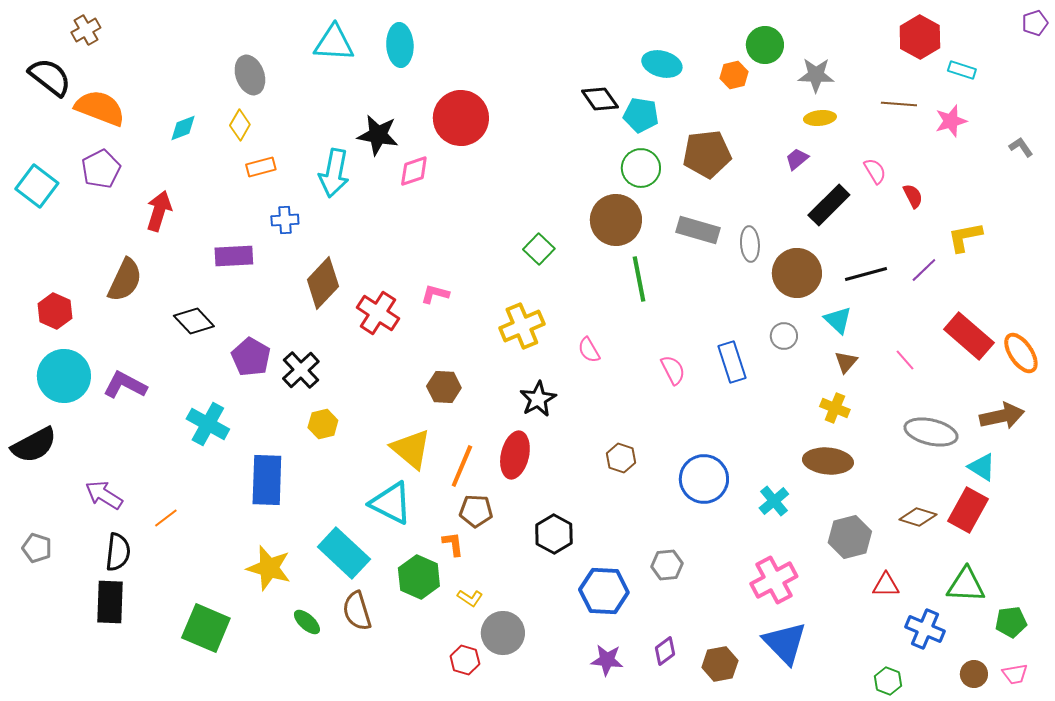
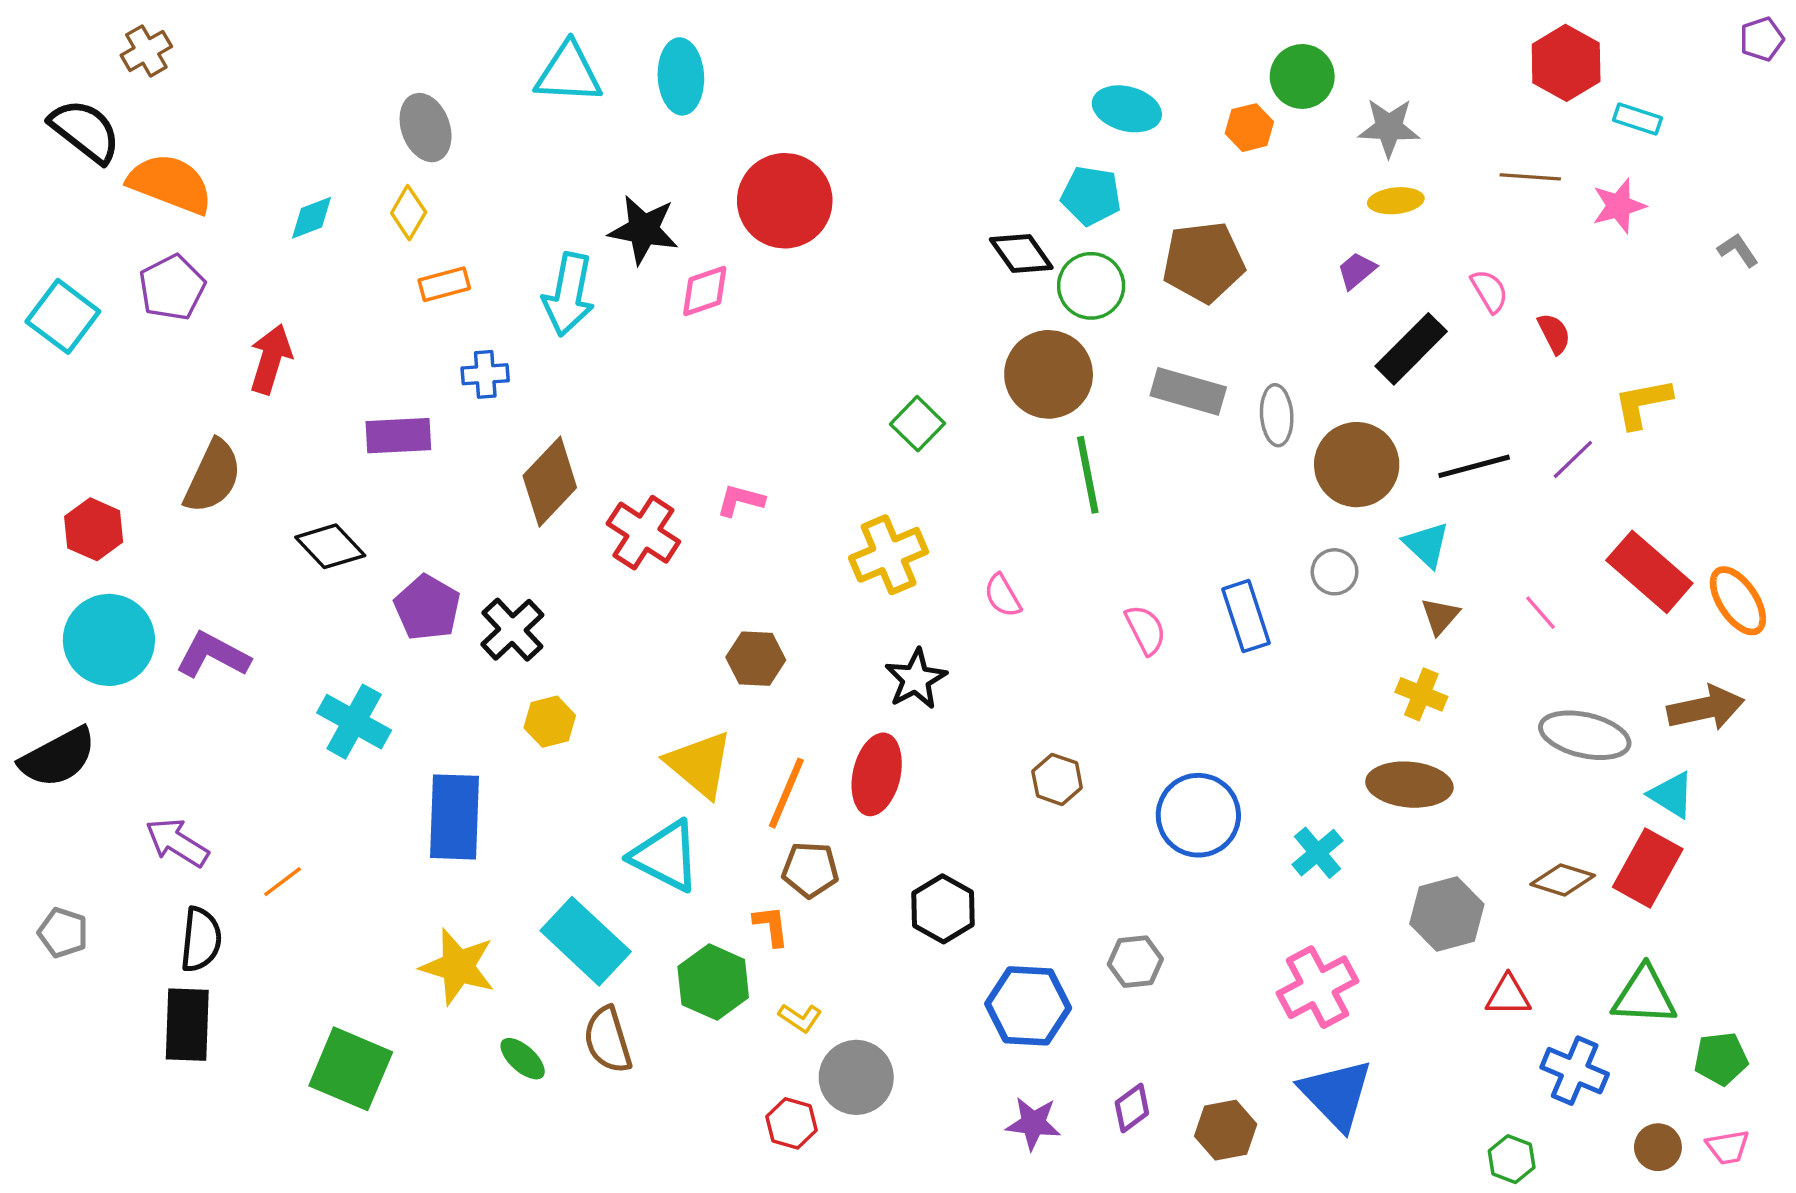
black diamond: (600, 99) -> (1021, 254), moved

